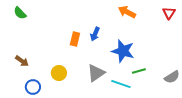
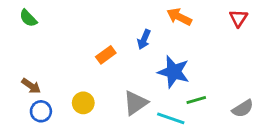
blue arrow: (95, 34) -> (144, 39), moved
orange rectangle: (75, 39) -> (106, 55), turned 40
blue circle: (33, 87) -> (41, 111), moved

